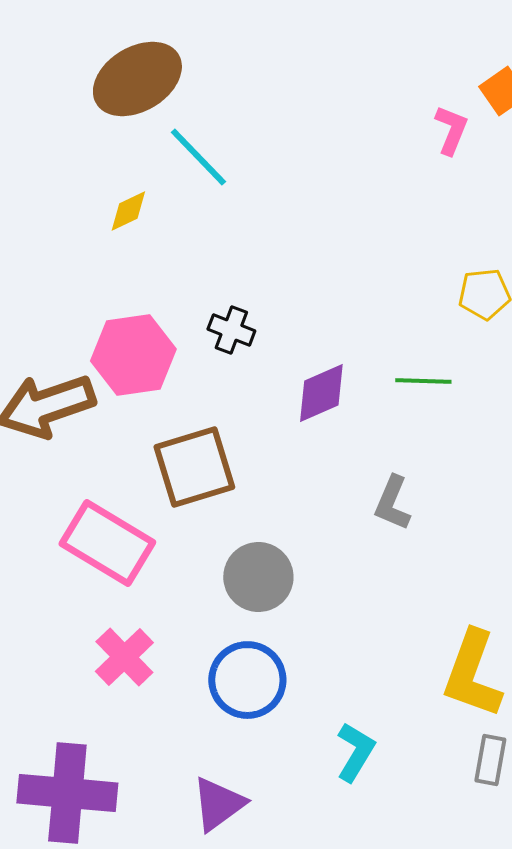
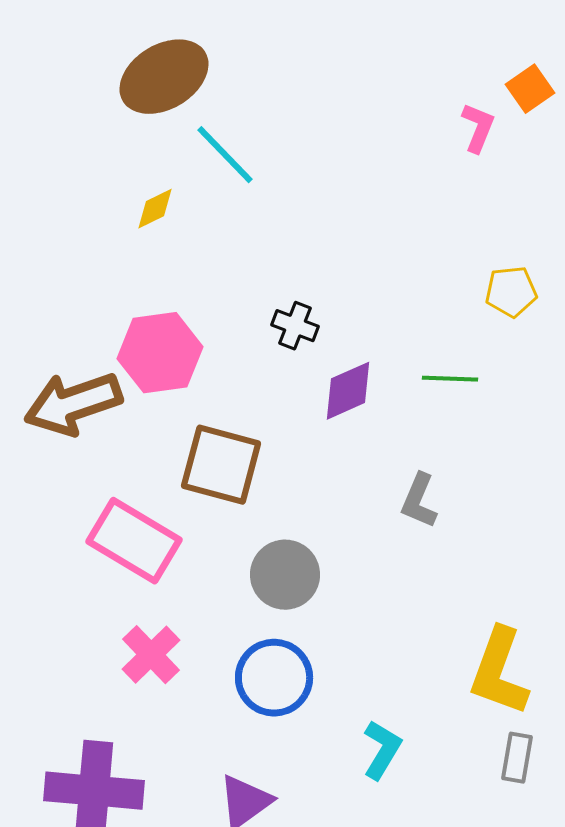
black cross: (231, 330) -> (295, 326), moved
brown square: (194, 467) -> (221, 465), turned 32

